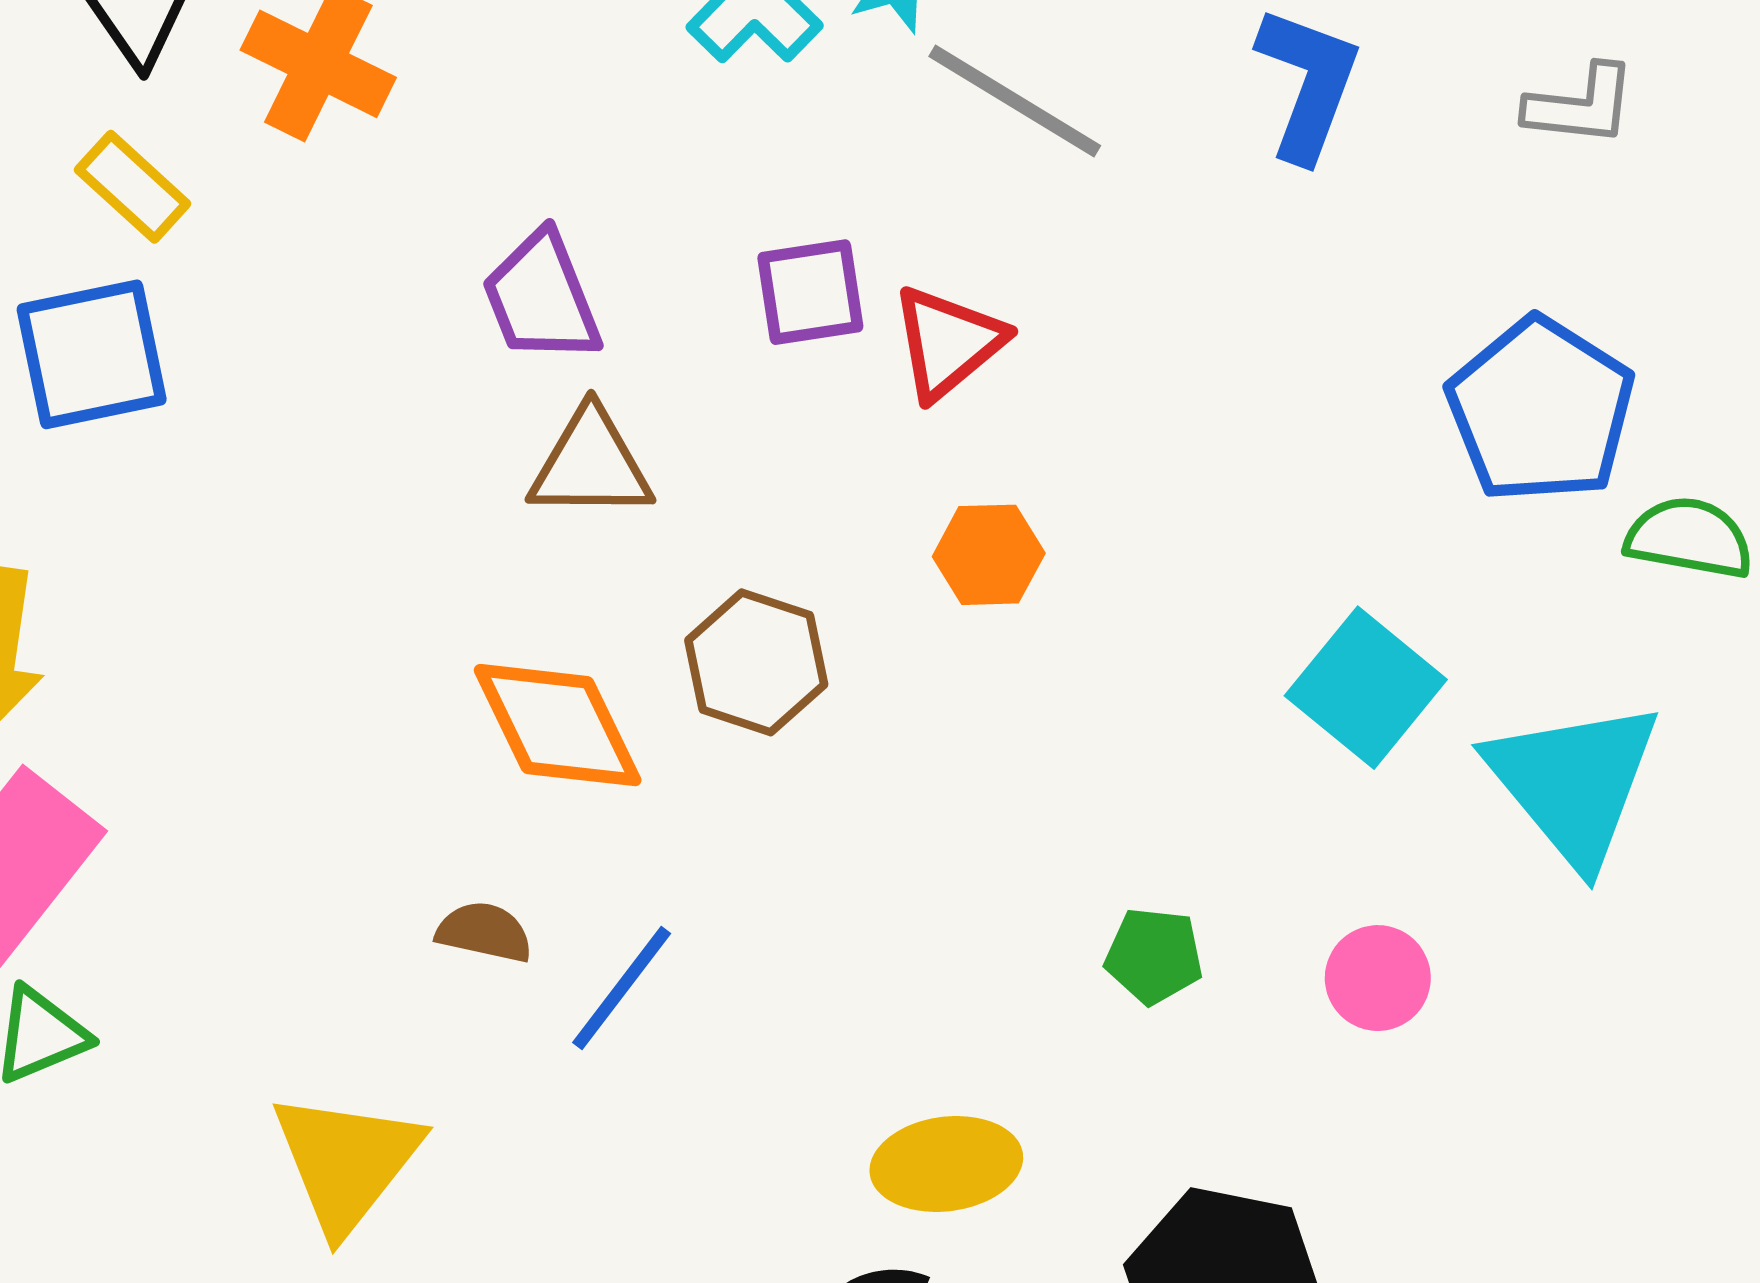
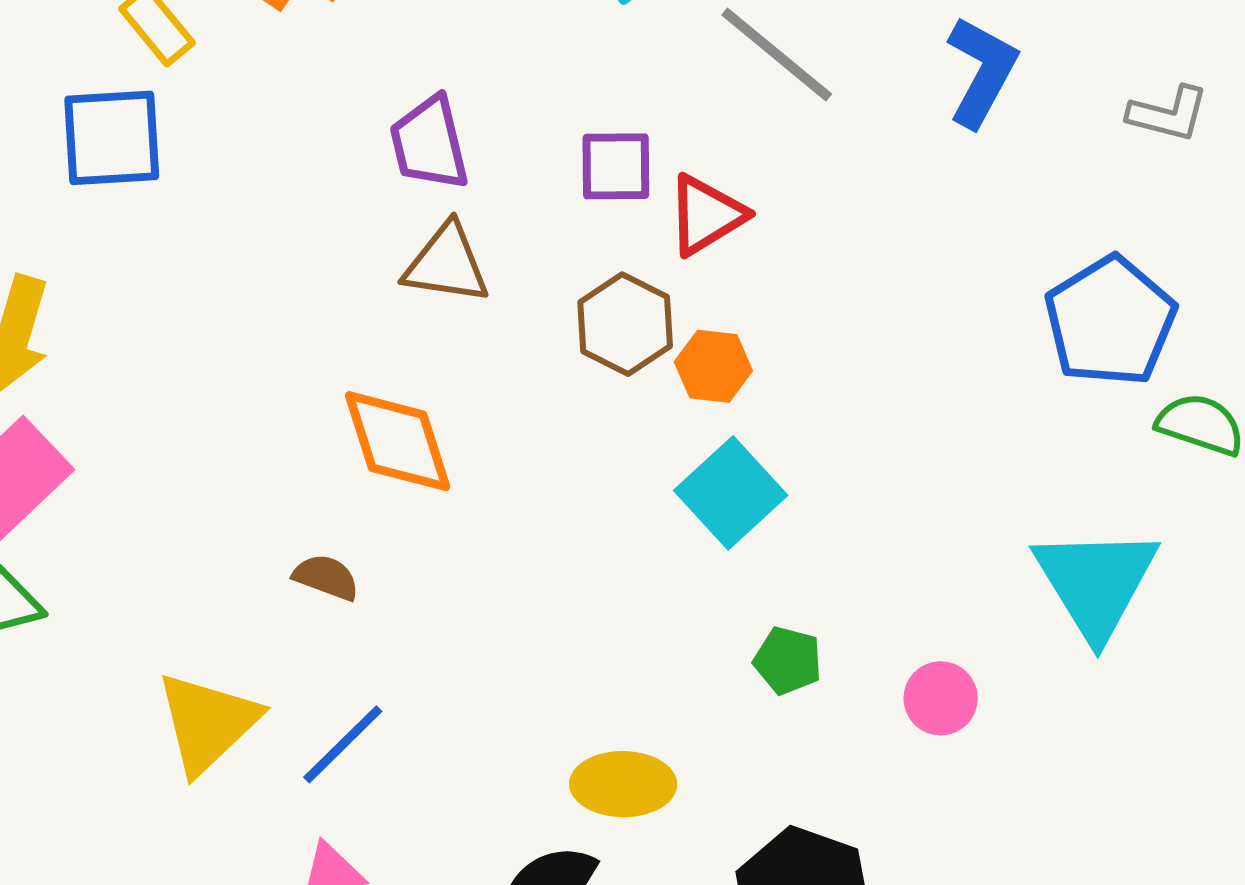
brown hexagon: (756, 662) -> (625, 324), moved
cyan square: (1366, 688) -> (731, 493), moved
blue line: (622, 988) -> (343, 744), moved

